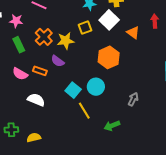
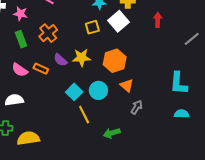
red arrow: (155, 21) -> (158, 20), moved
orange triangle: (133, 32) -> (127, 85), moved
yellow star: (66, 41) -> (82, 58), moved
white semicircle: (36, 100) -> (14, 100), moved, turned -36
yellow semicircle: (34, 137) -> (28, 138), size x1.5

